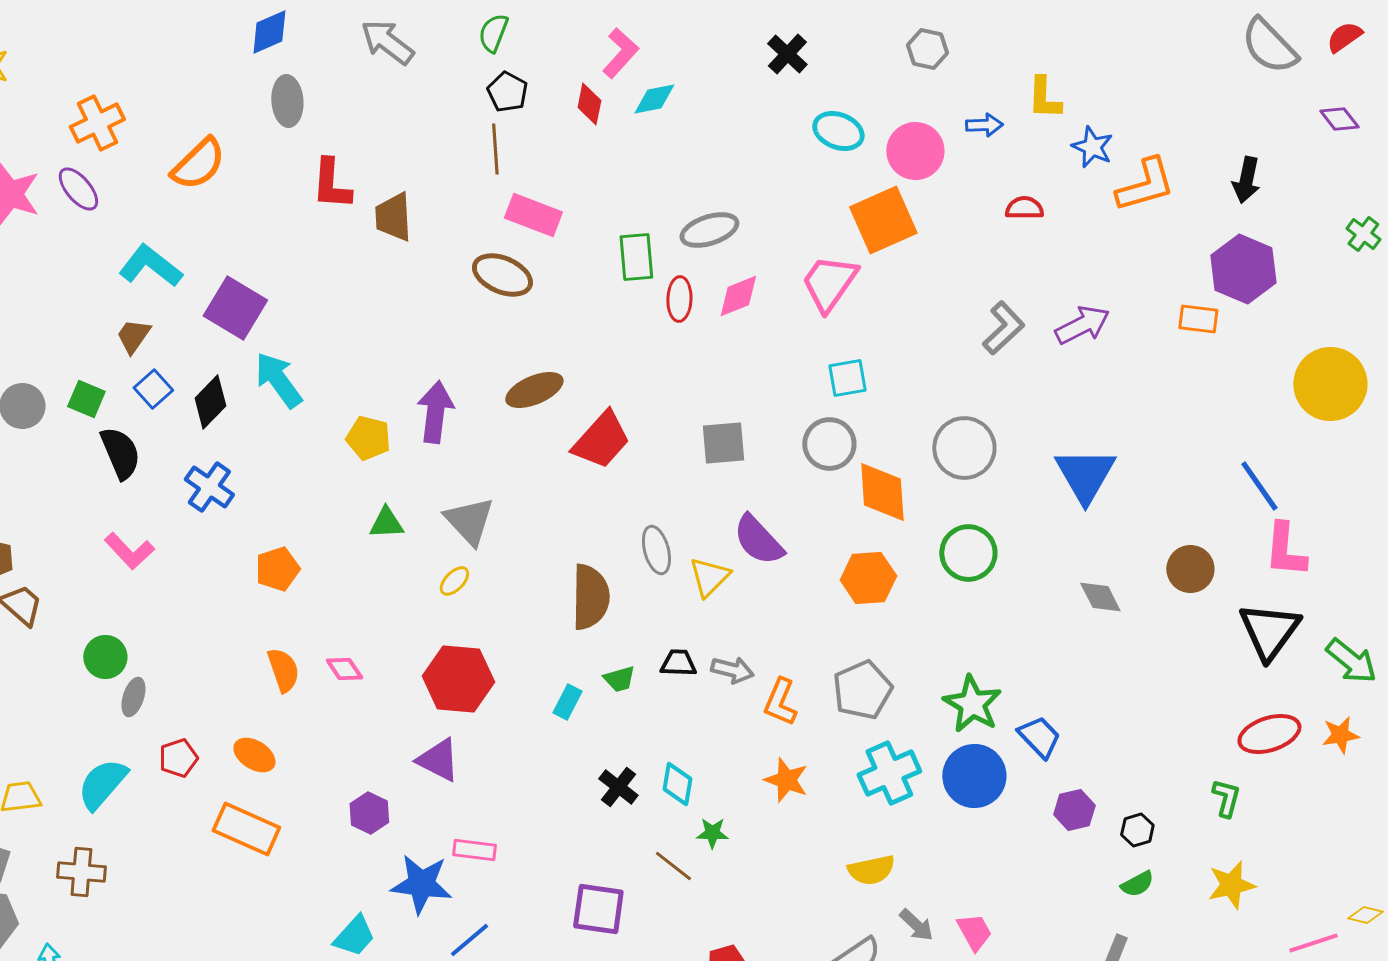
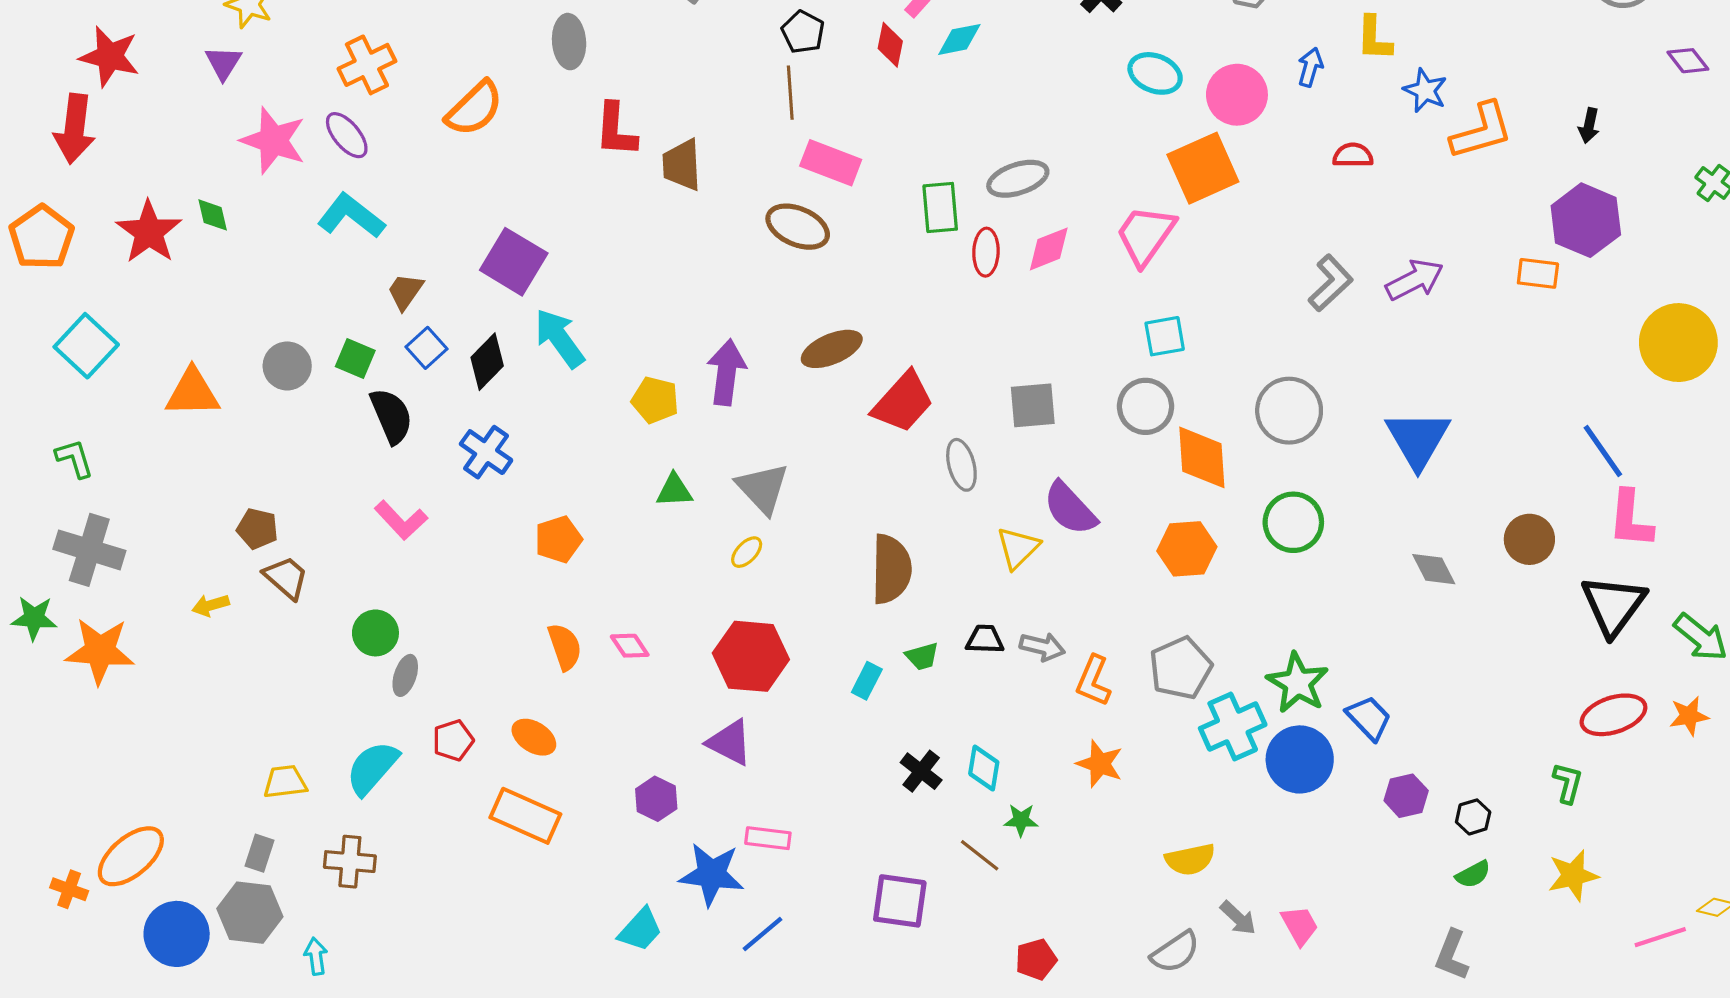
blue arrow: (984, 125) -> (1310, 67), turned -72
black arrow: (1246, 180) -> (1589, 126), size x0.7
cyan L-shape: (150, 266) -> (351, 216), moved
gray ellipse: (656, 550) -> (961, 465), moved
cyan cross: (889, 773) -> (1233, 727), moved

